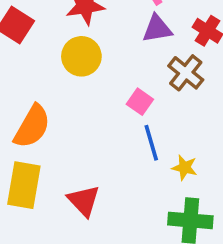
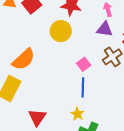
yellow star: (185, 168) -> (77, 114), moved
red triangle: (84, 201) -> (37, 117), moved

